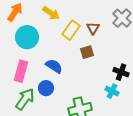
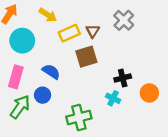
yellow rectangle: (71, 30) -> (69, 33), turned 30
brown square: (87, 52) -> (86, 57), size x1.5
black cross: (121, 72) -> (123, 78), turned -35

